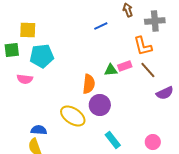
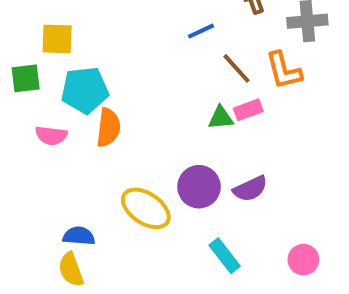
brown line: (148, 70) -> (236, 68), moved
orange semicircle: (89, 84) -> (108, 128), moved
purple semicircle: (165, 93) -> (250, 189), moved

